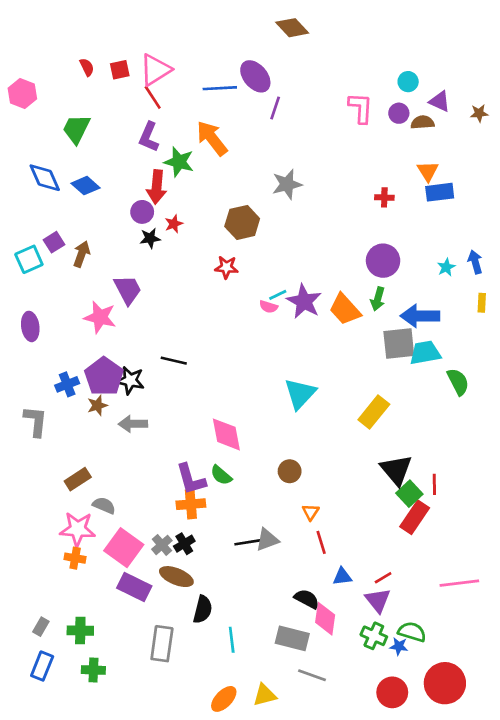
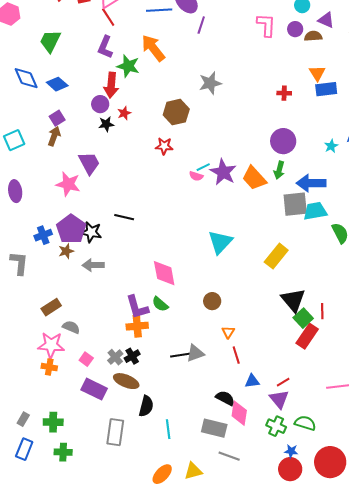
purple square: (54, 242) -> (57, 118), moved
pink square: (124, 548) -> (86, 359), size x0.5
blue star: (399, 646) -> (291, 451), moved

